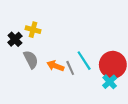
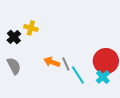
gray semicircle: (31, 59) -> (14, 66), moved
cyan line: (84, 61) -> (78, 75), moved

